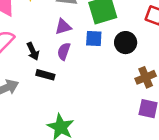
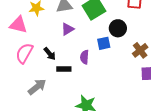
blue square: (94, 38) -> (104, 43), moved
purple semicircle: (64, 51) -> (84, 57), moved

